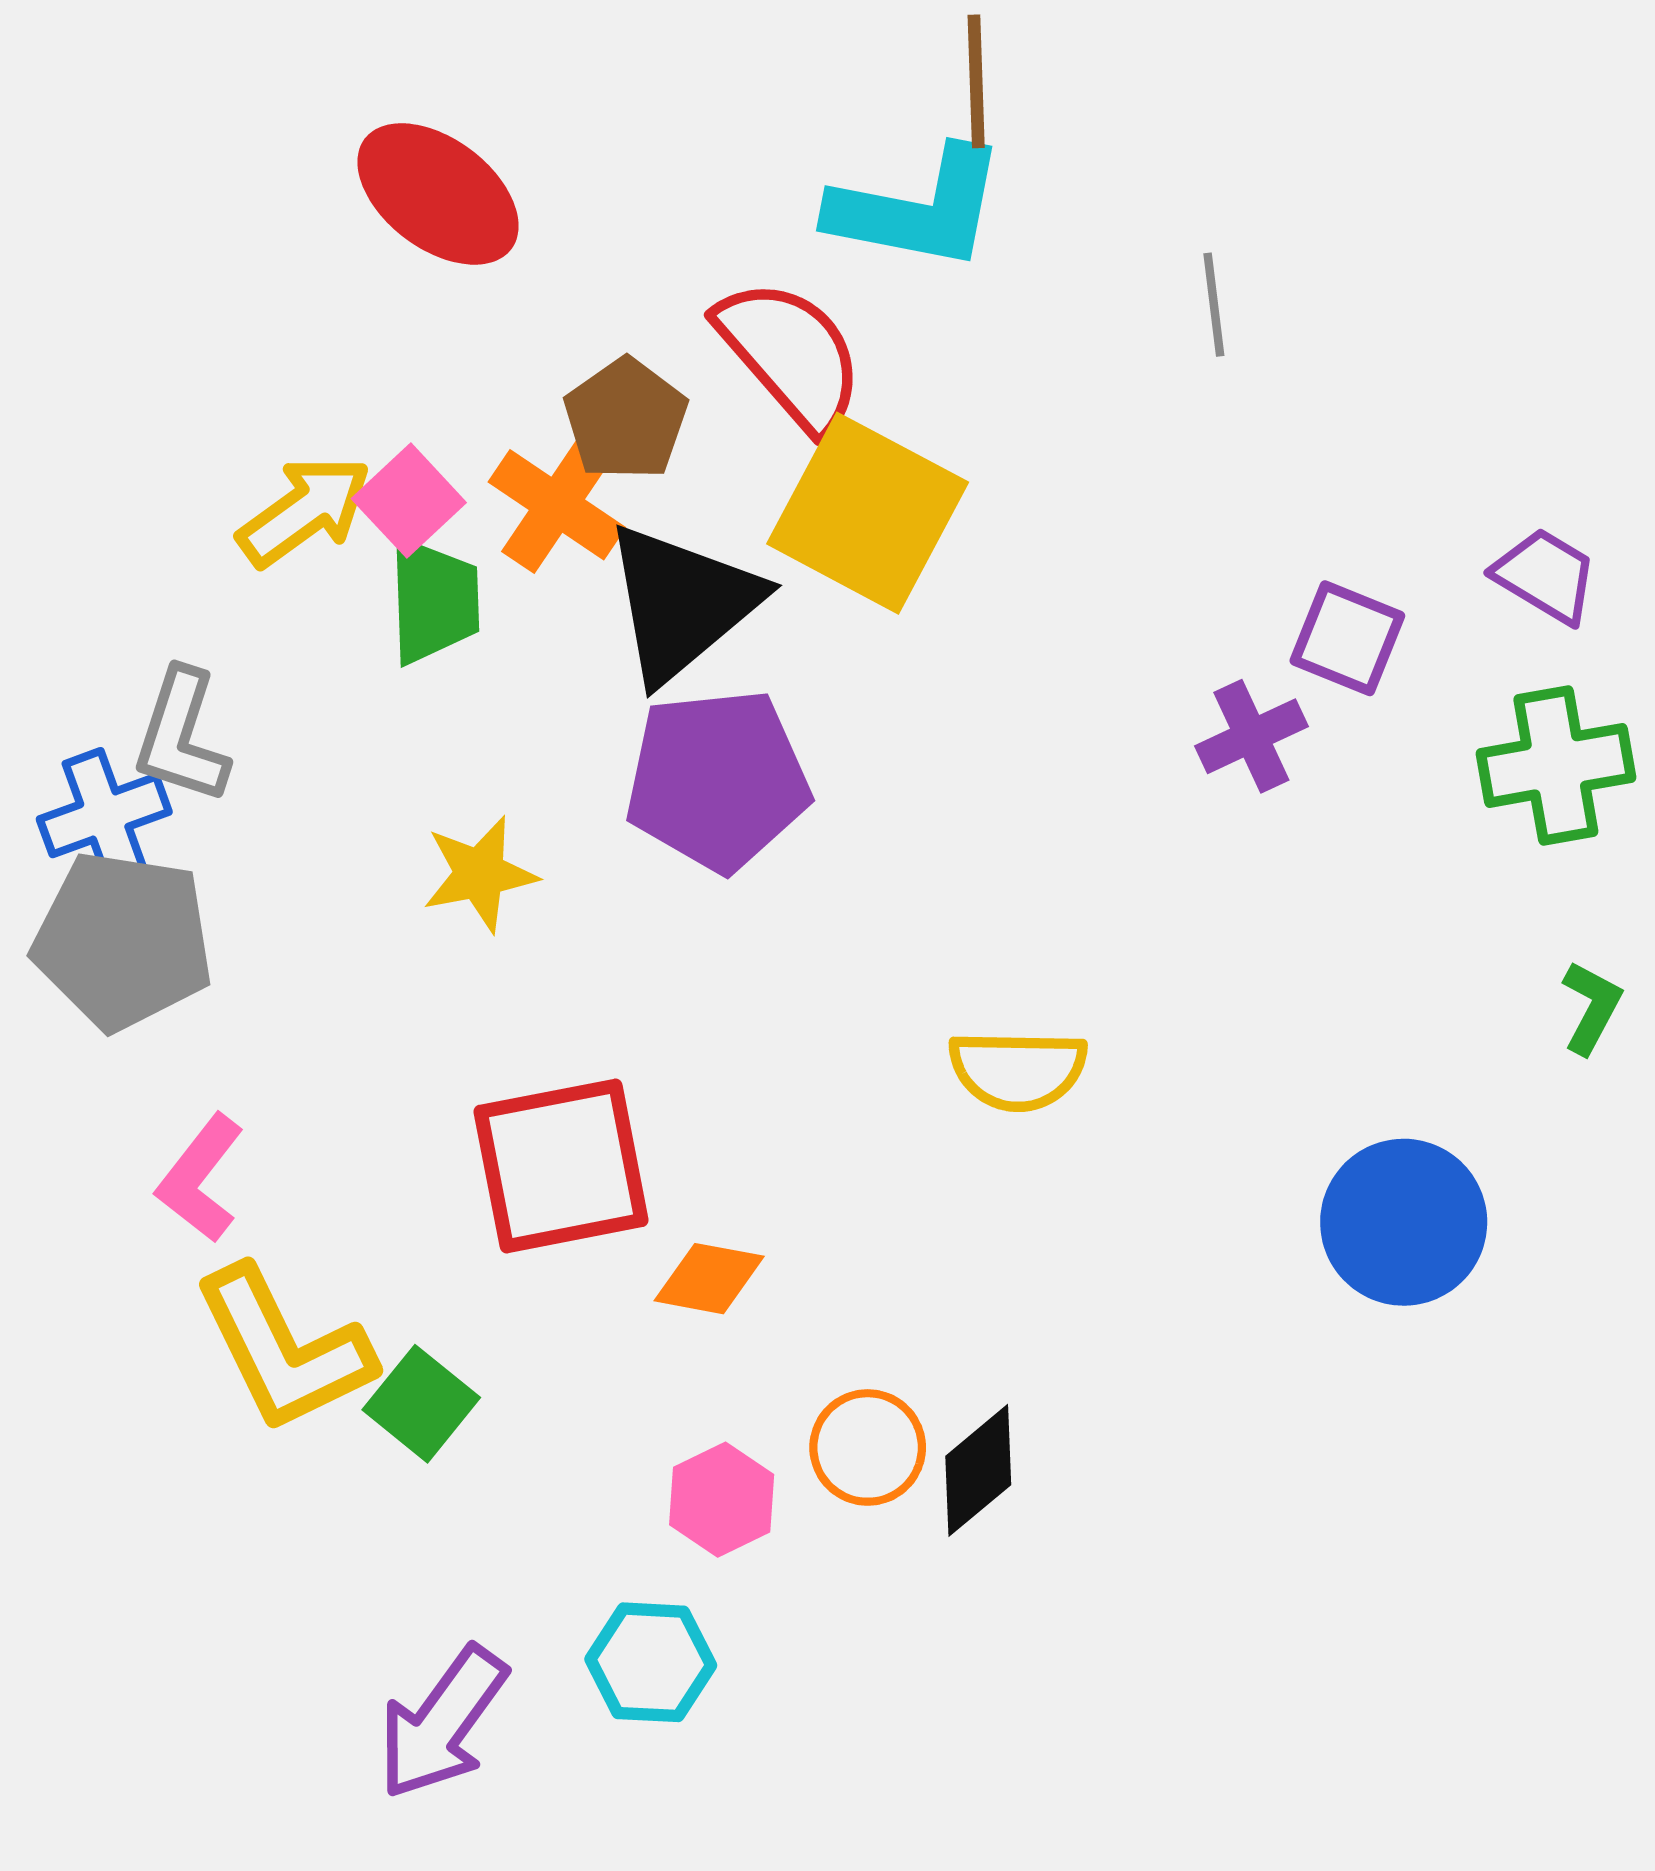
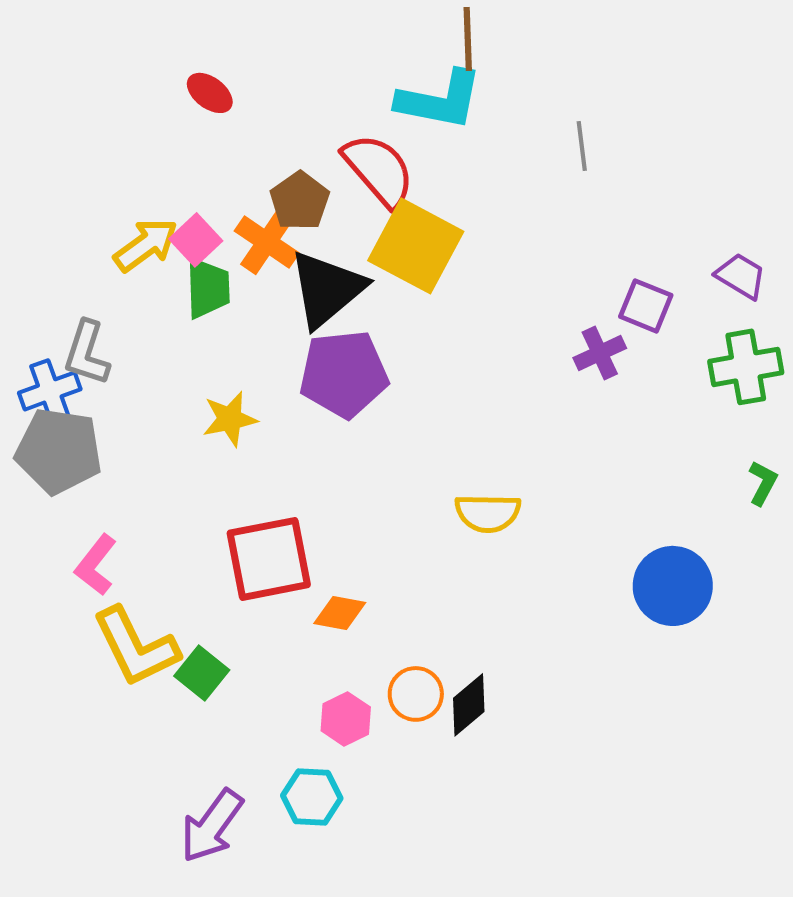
red ellipse: (438, 194) -> (210, 93), size x0.6

